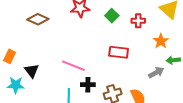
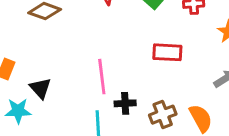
pink line: (73, 66) -> (102, 77), turned 65

